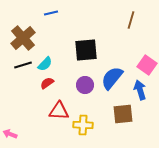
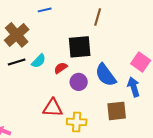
brown line: (131, 20) -> (98, 17), moved
blue semicircle: (112, 78) -> (106, 75), turned -75
red semicircle: (47, 83) -> (61, 68), moved

